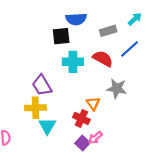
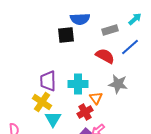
cyan cross: (73, 62) -> (78, 84), moved
purple trapezoid: (42, 85) -> (48, 81), turned 30
yellow cross: (35, 108) -> (42, 102), turned 36
red cross: (81, 118) -> (85, 112), turned 35

